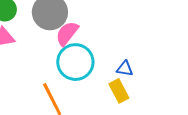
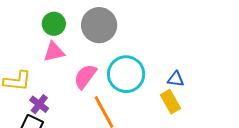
pink semicircle: (67, 33) -> (85, 76), moved

